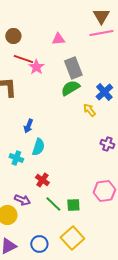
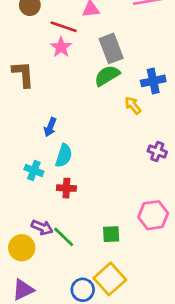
red line: (23, 59) -> (64, 27), moved
blue cross: (104, 92) -> (153, 81), turned 30
red cross: (42, 180) -> (66, 188), moved, turned -32
green line: (53, 204) -> (64, 237), moved
blue circle: (39, 244) -> (83, 290), moved

